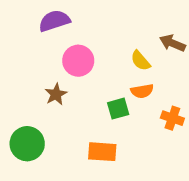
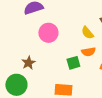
brown star: (56, 94) -> (28, 63), moved

